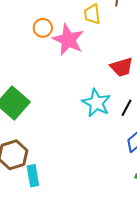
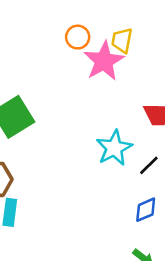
yellow trapezoid: (92, 14) -> (122, 40), moved

